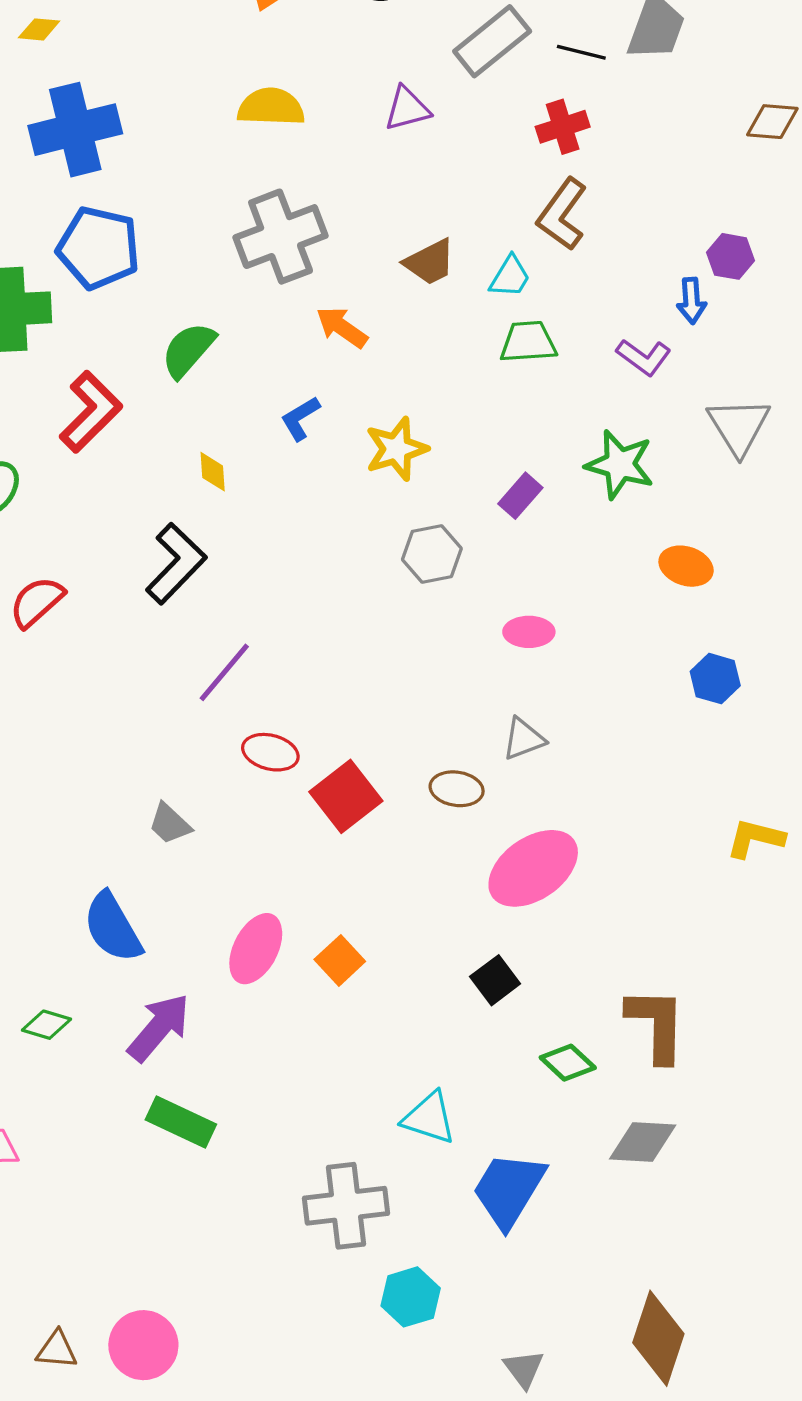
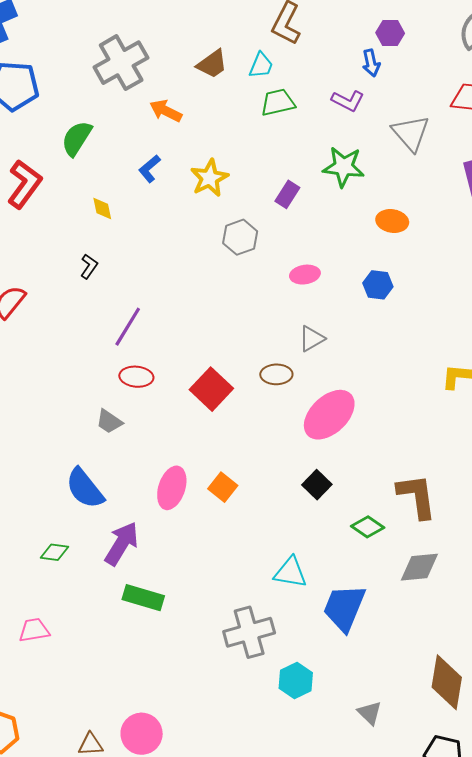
black L-shape: (176, 564) -> (89, 266), size x0.5
blue hexagon: (715, 679) -> (378, 285), moved
red ellipse: (270, 752) -> (136, 377), moved

